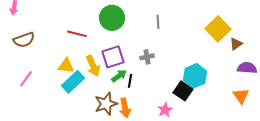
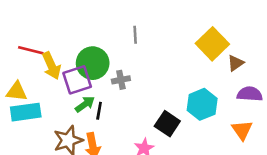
green circle: (112, 18) -> (93, 63), moved
yellow arrow: (93, 66) -> (51, 66), moved
cyan hexagon: (195, 76) -> (202, 104), moved
cyan rectangle: (73, 82) -> (26, 112), turned 35

